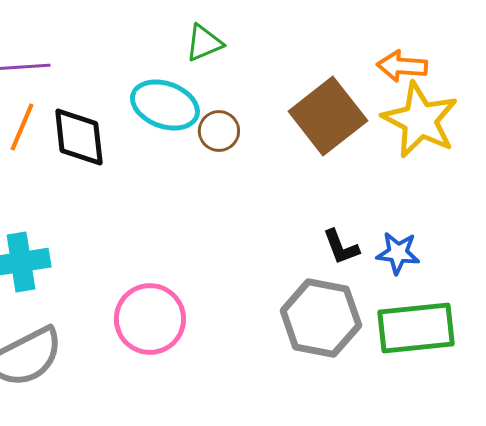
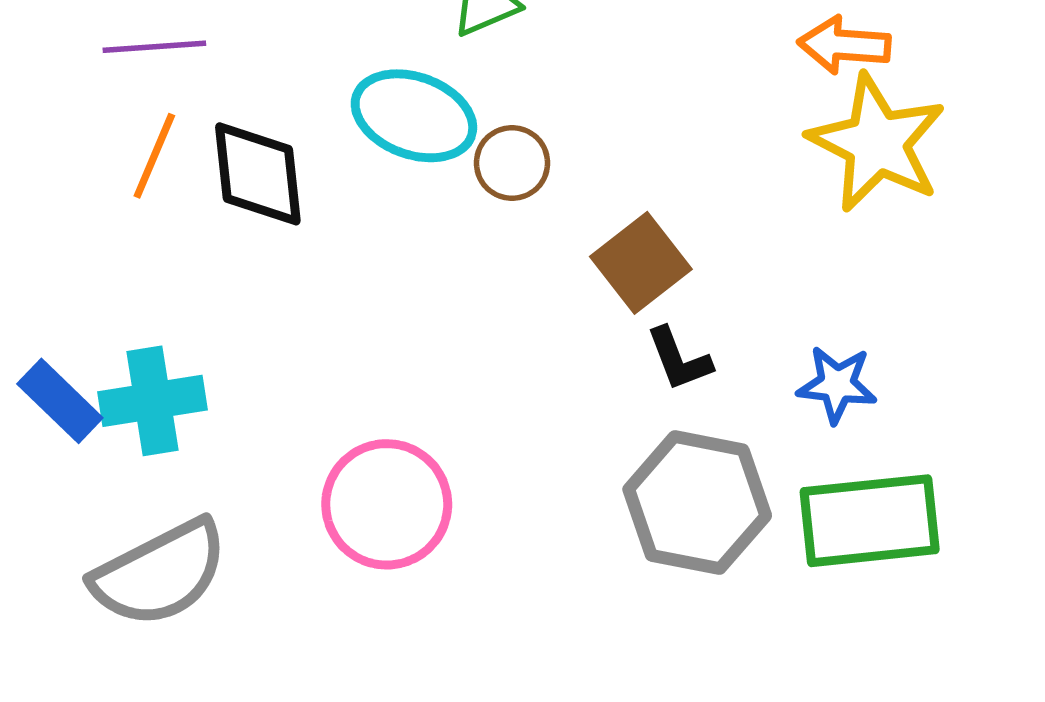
brown square: (328, 116) -> (641, 263), moved, size x0.7
black L-shape: (341, 247) -> (679, 359), moved

